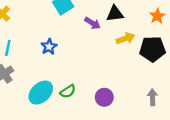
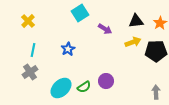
black triangle: (115, 14) -> (136, 21), moved
purple circle: (104, 97) -> (106, 81), moved

